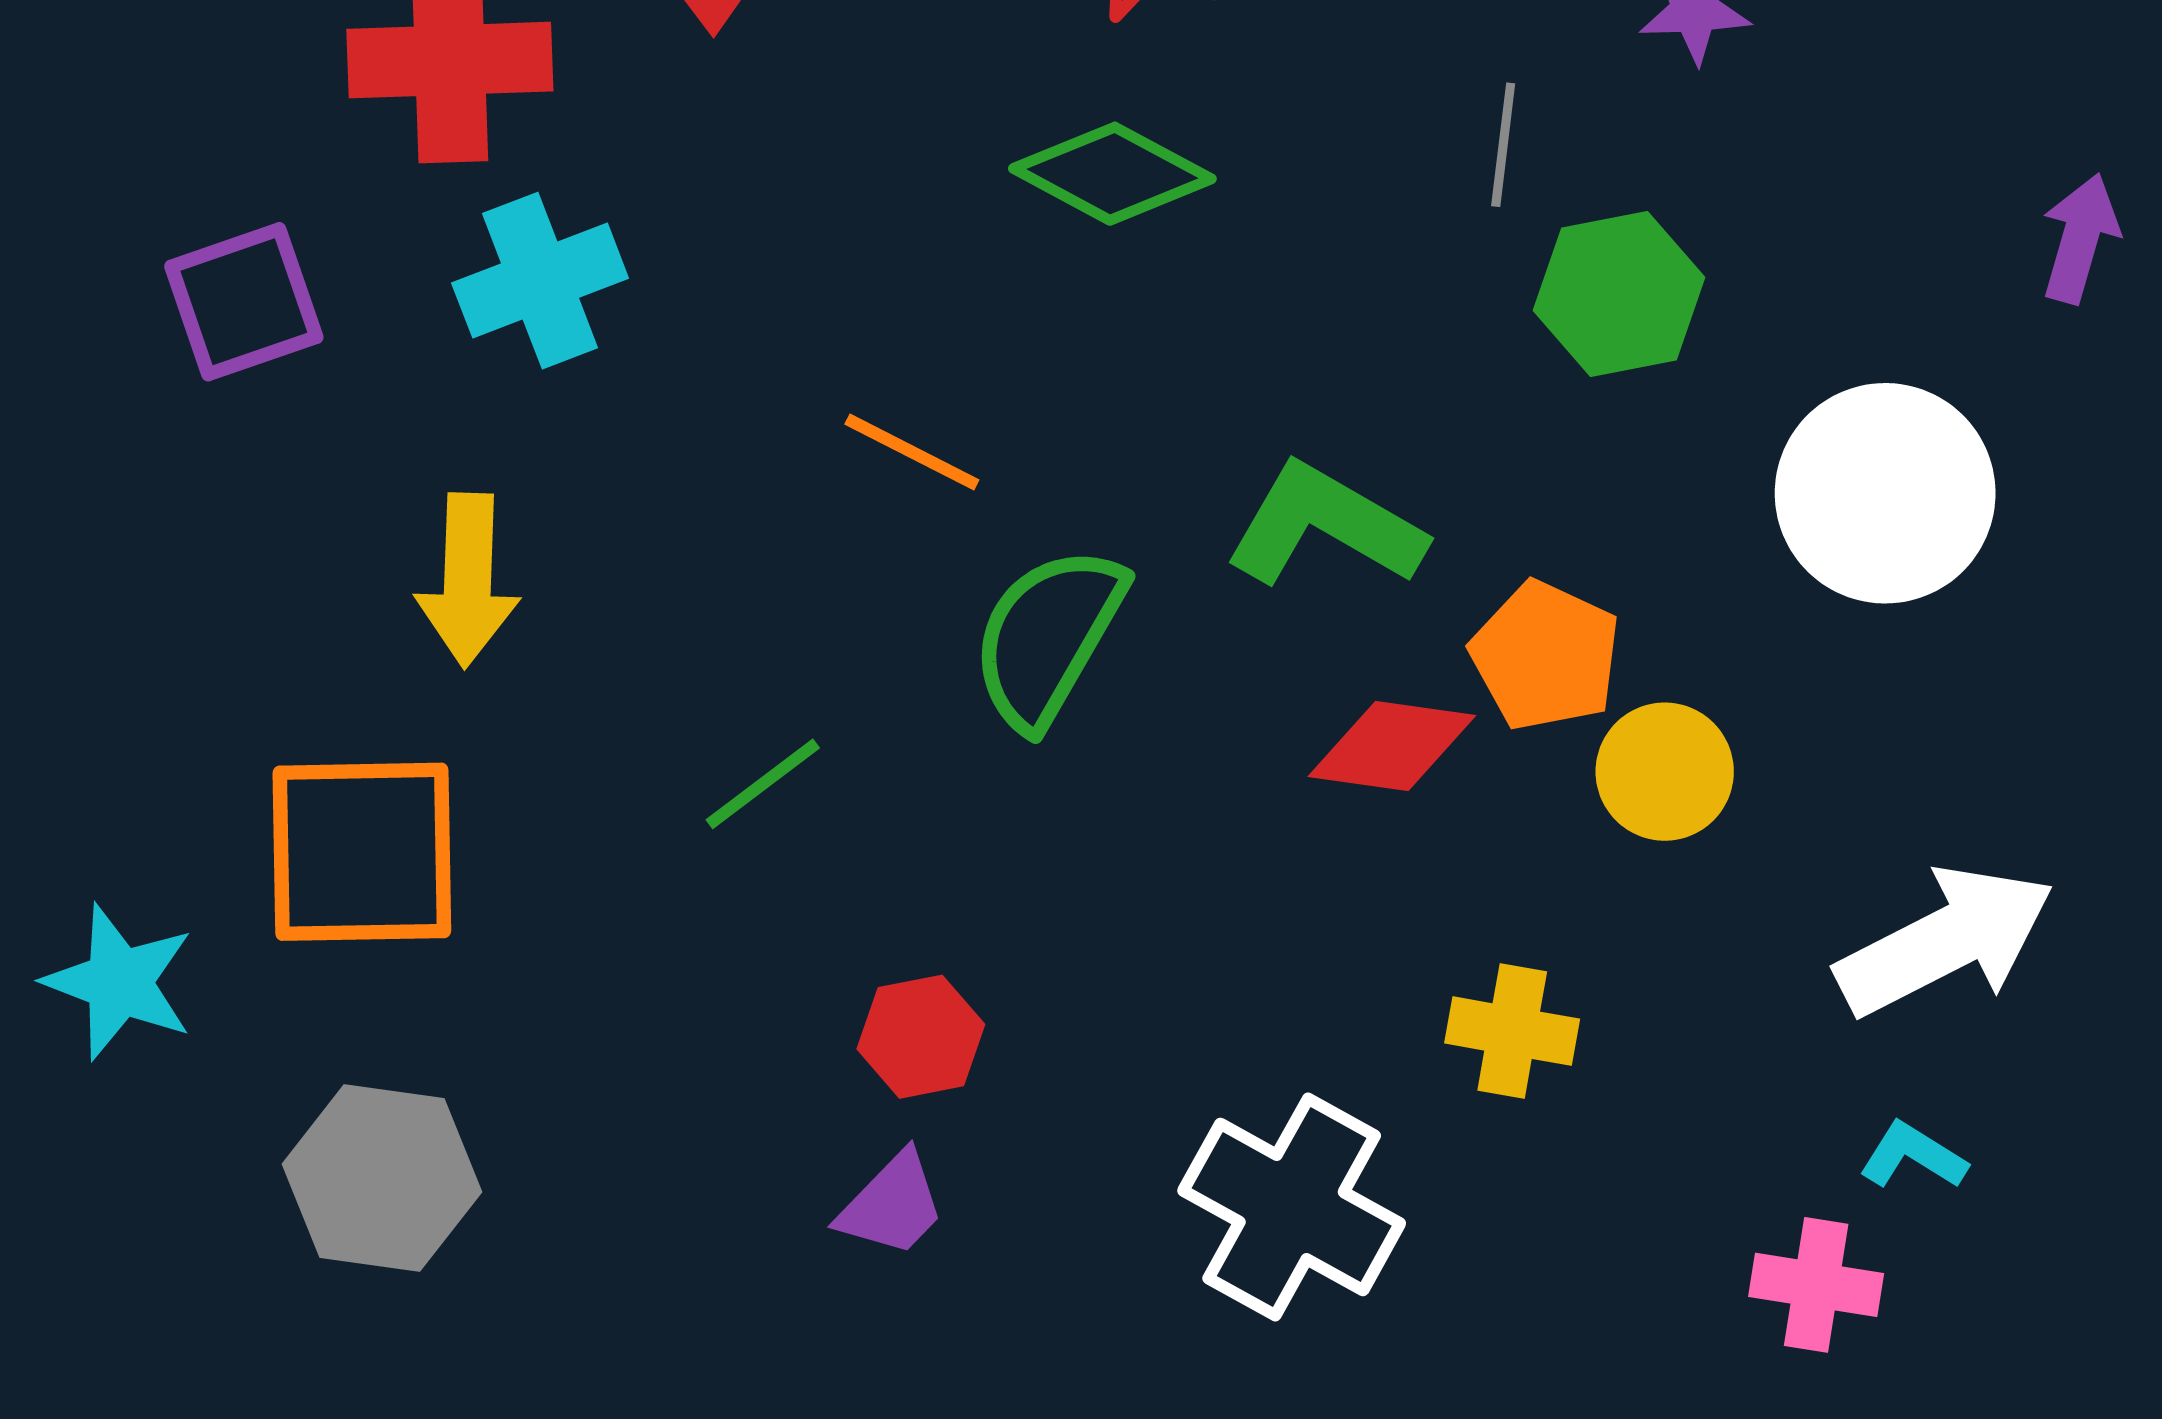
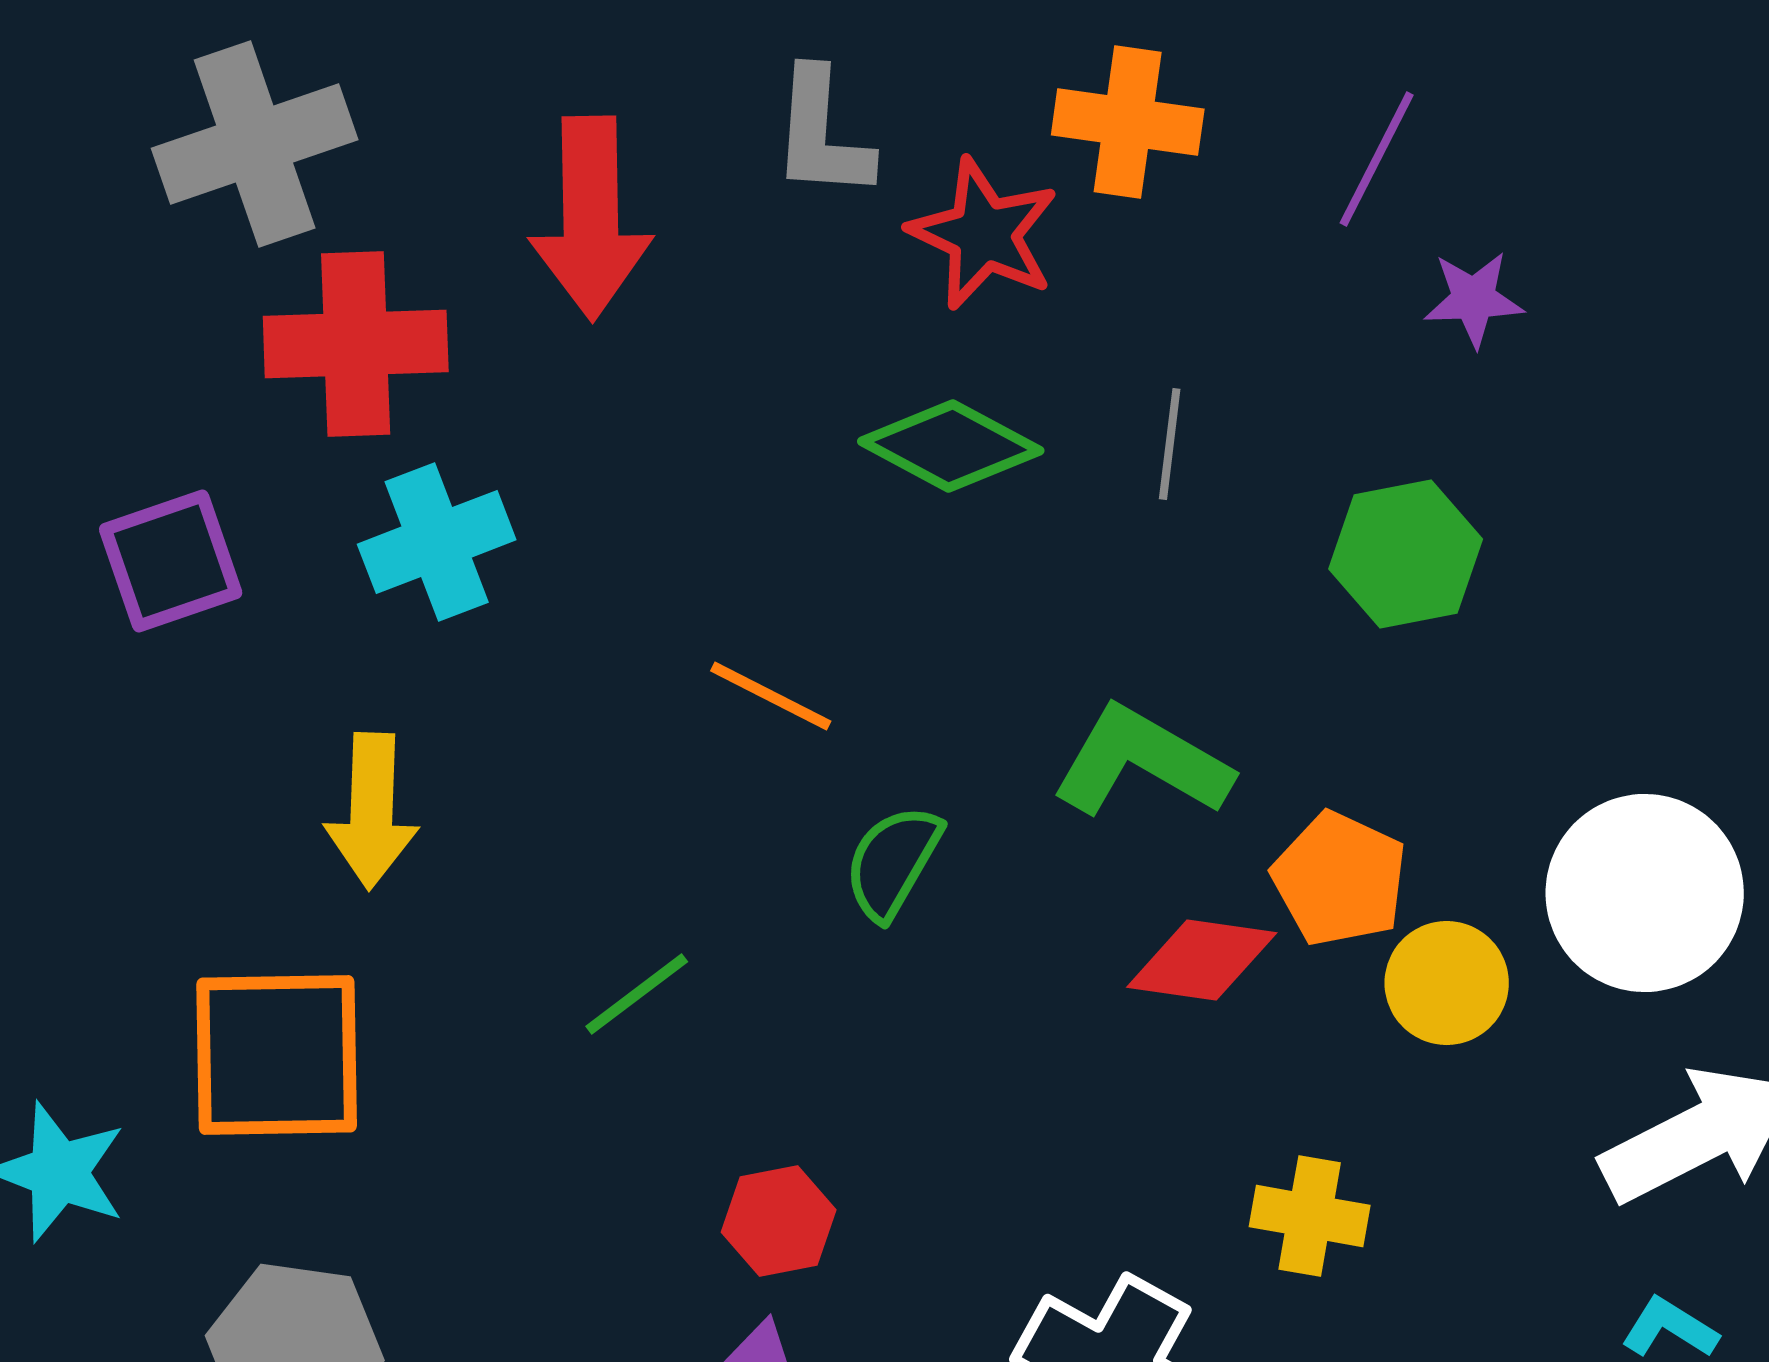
gray line: (1503, 145) -> (1170, 444), moved
white circle: (1885, 493) -> (1645, 893), moved
green semicircle: (1048, 637) -> (893, 862), size x0.7

